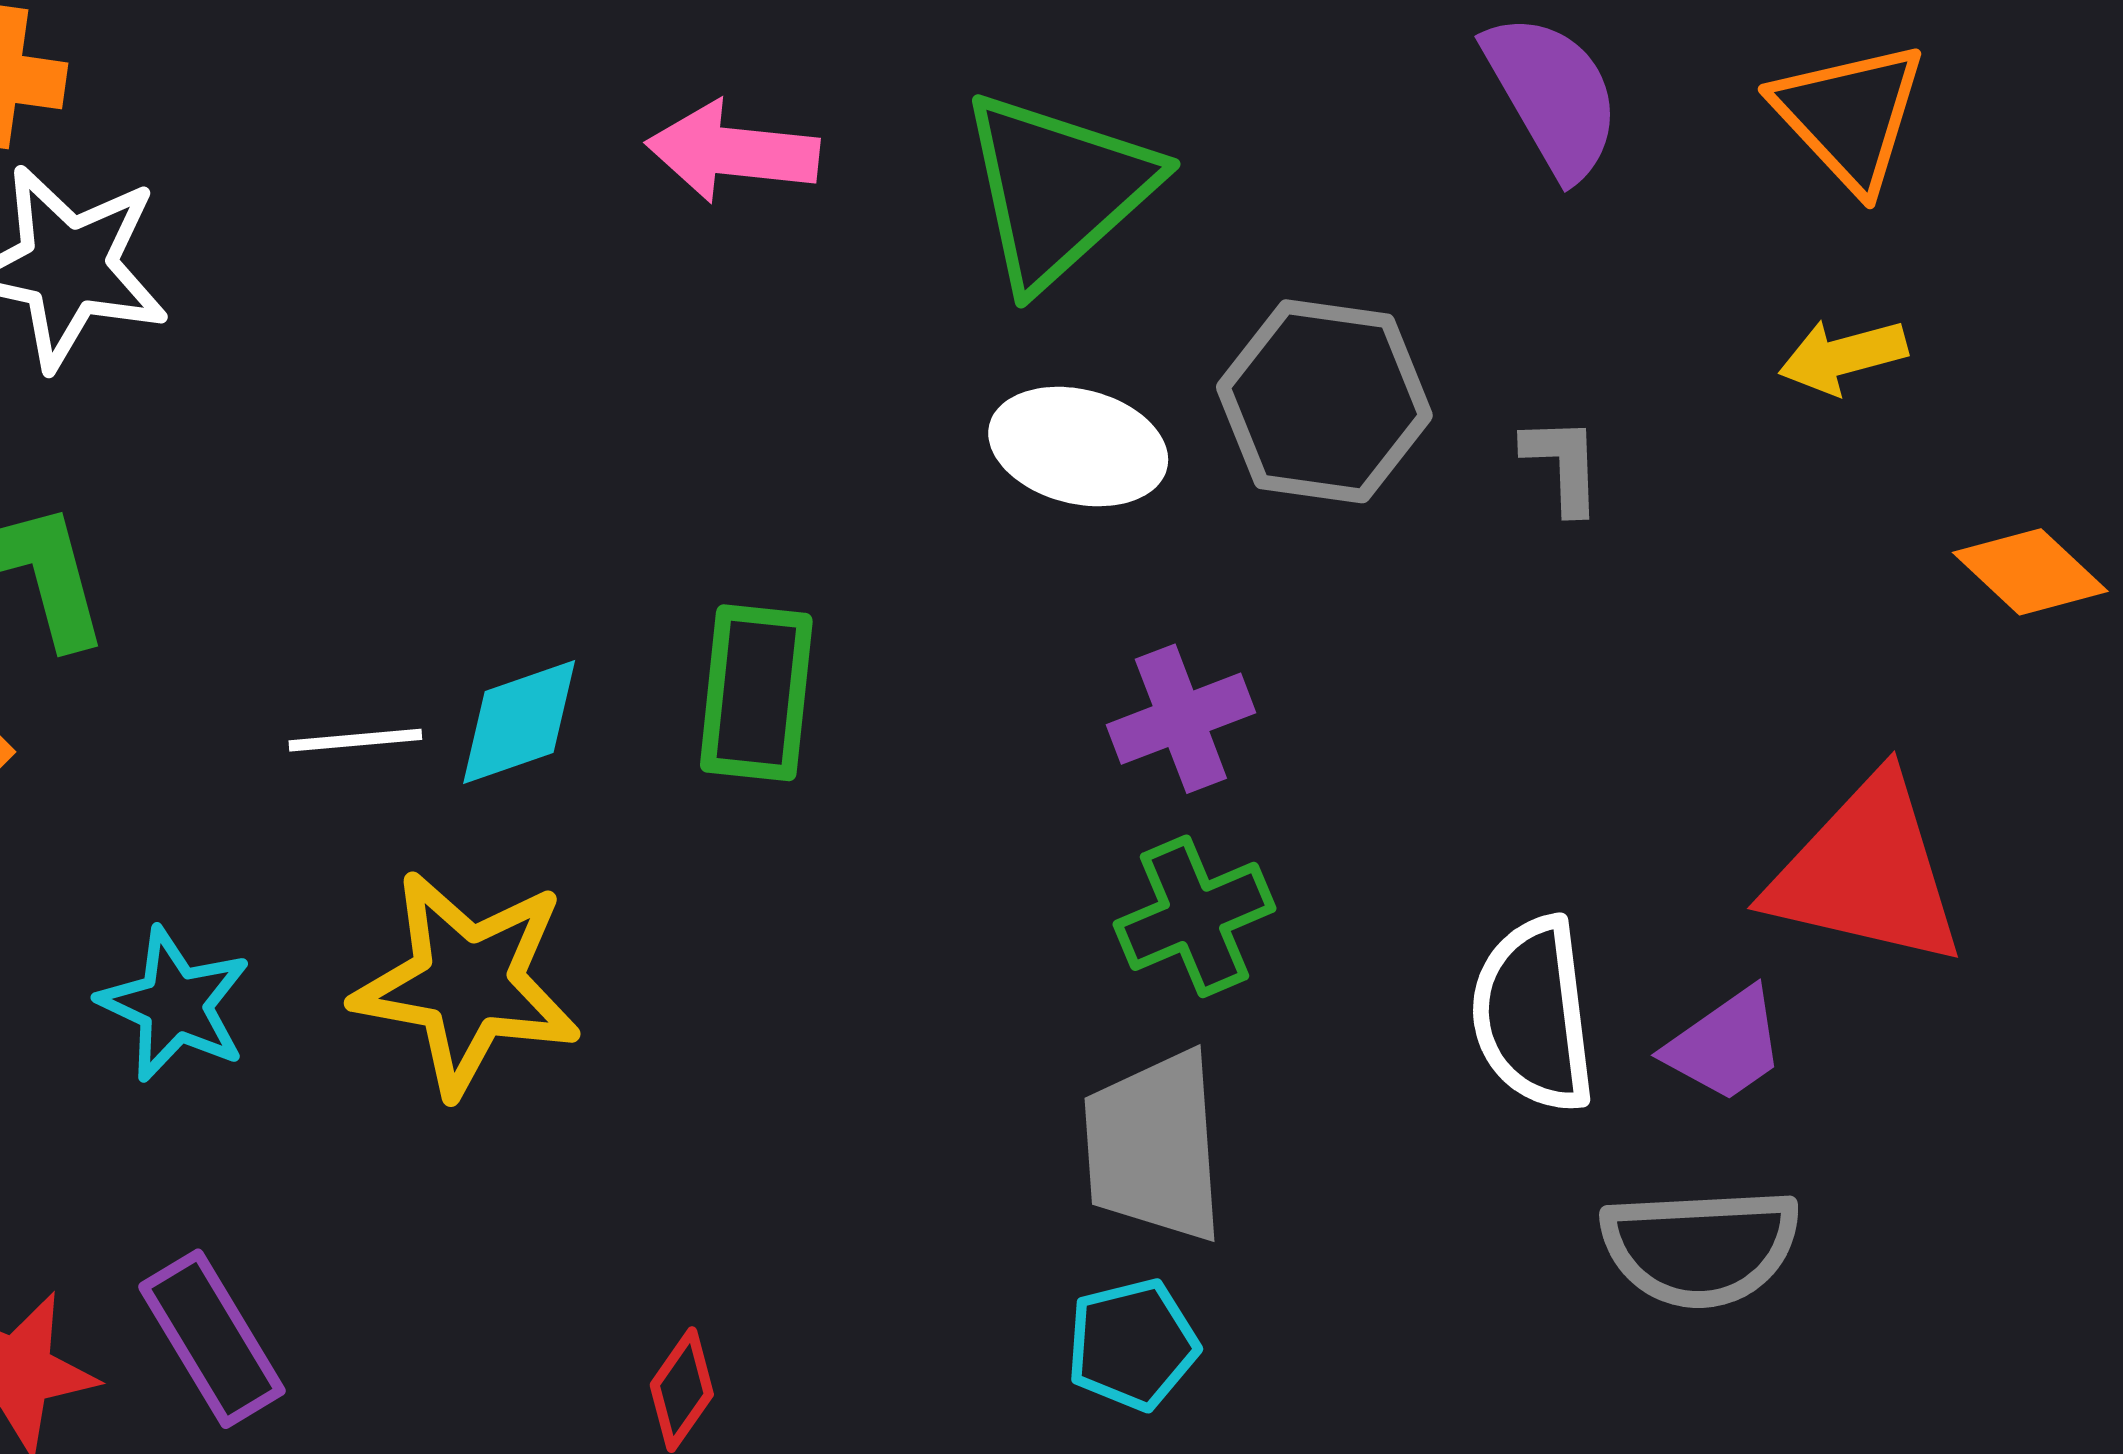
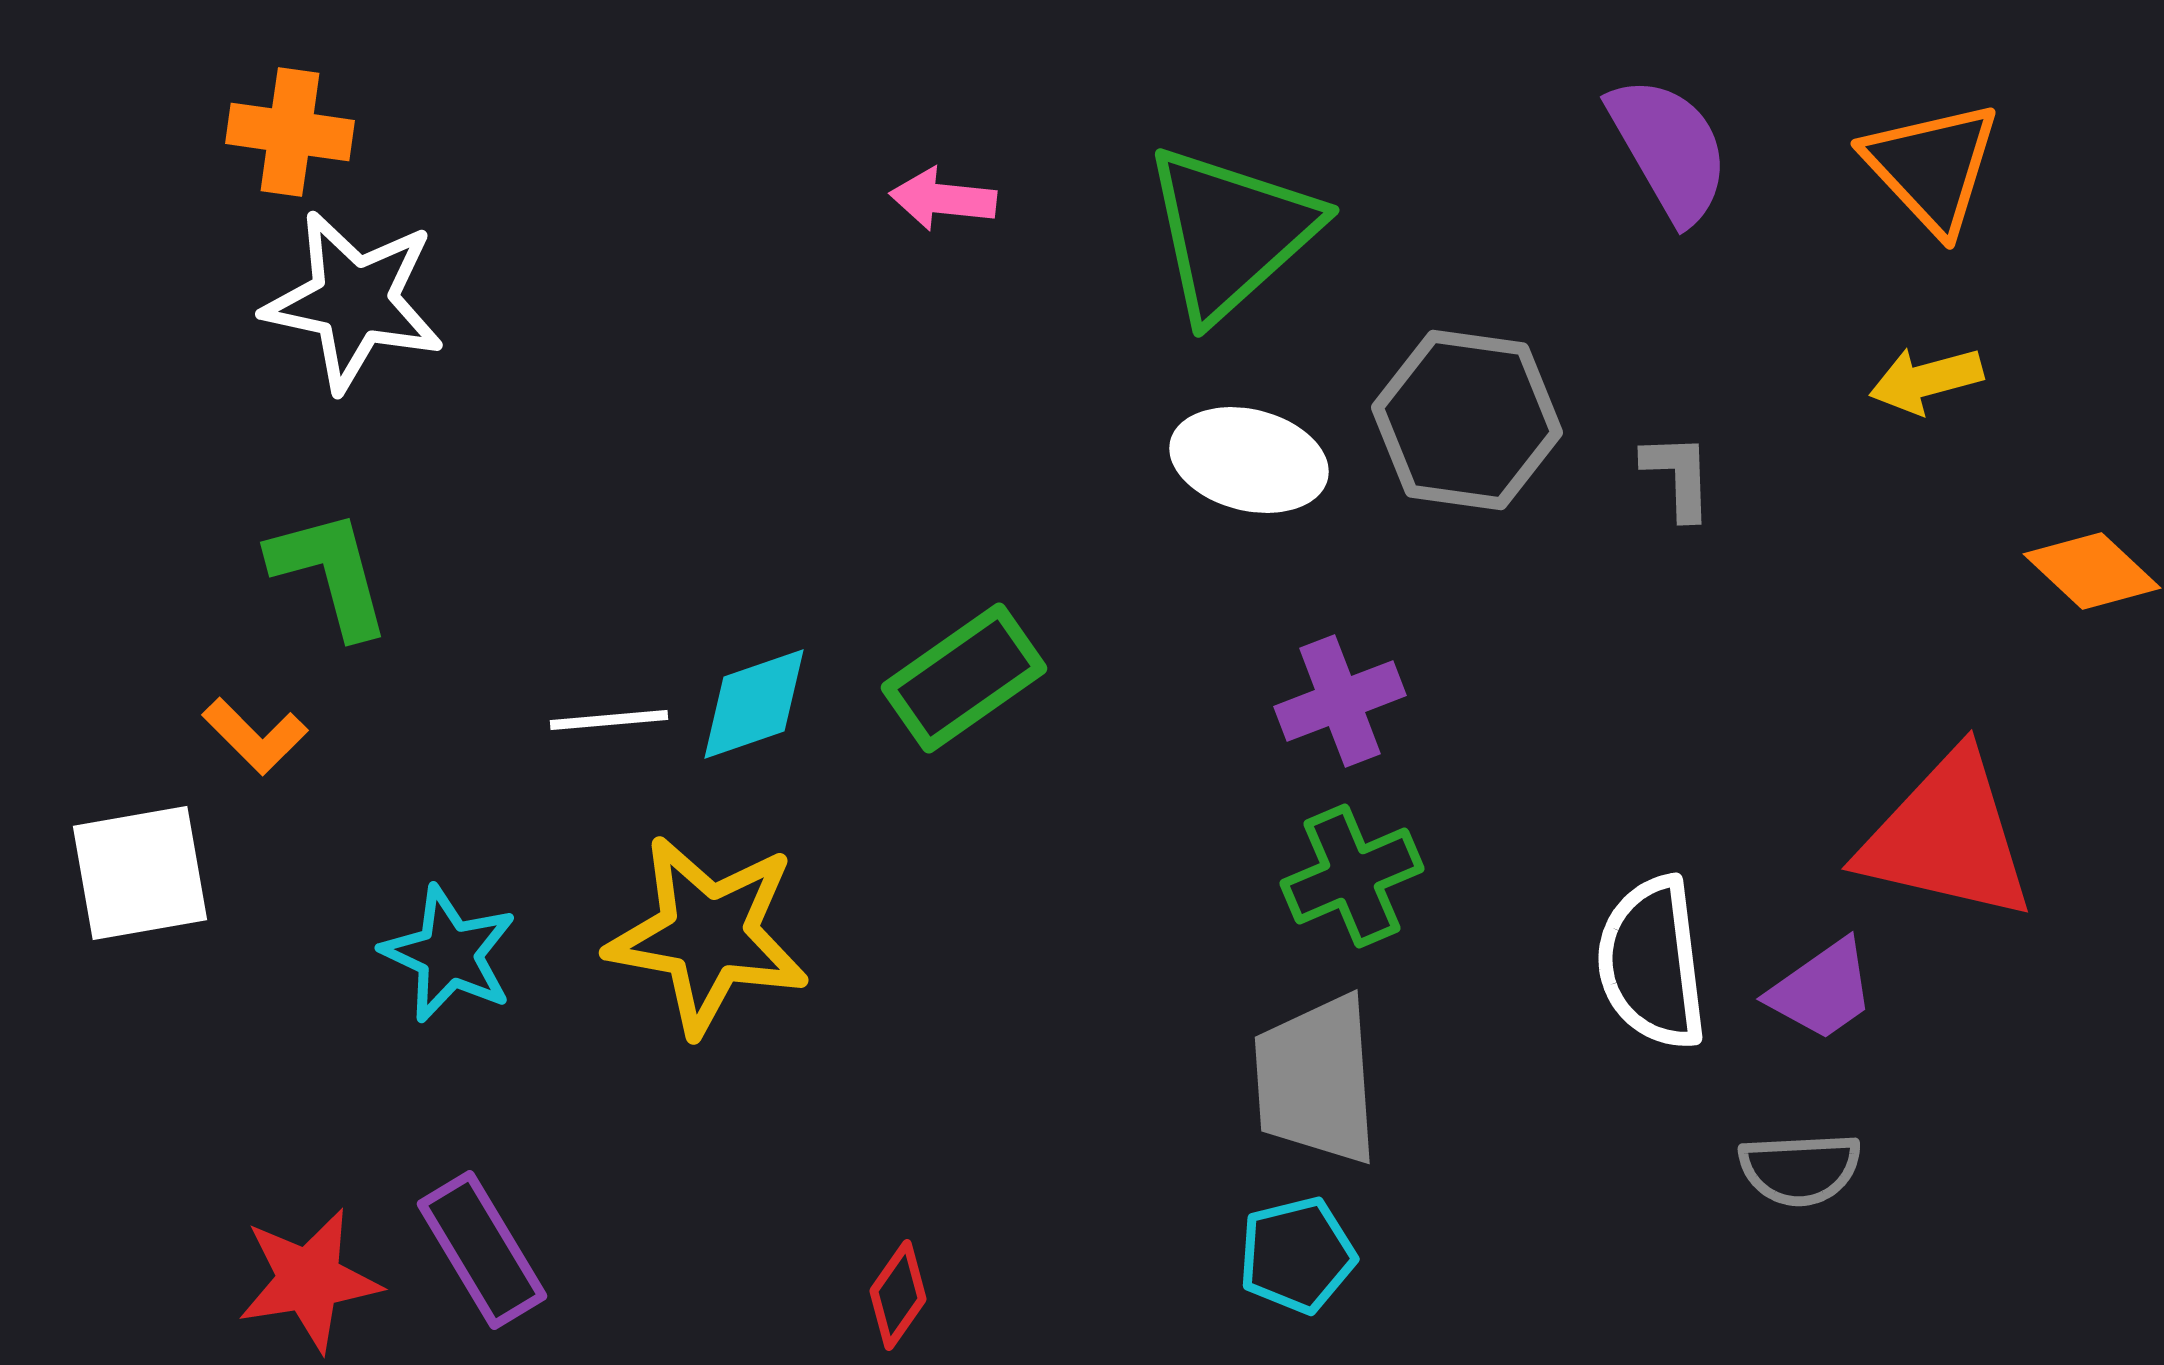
pink arrow: (733, 152) -> (943, 199), size x0.7
green rectangle: (756, 693) -> (964, 678), turned 49
gray semicircle: (1700, 1247) -> (1800, 1169), size x0.7

